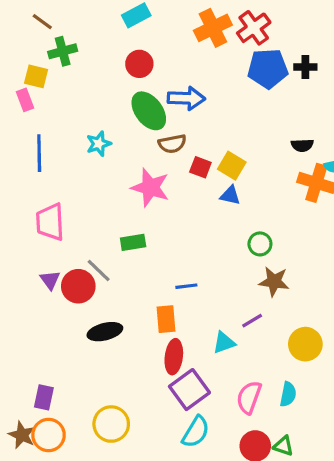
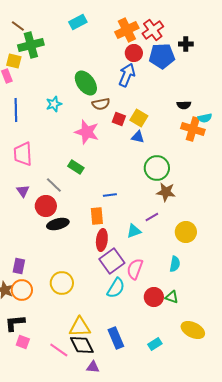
green cross: (63, 51) -> (31, 45), size x1.4
red circle: (139, 64) -> (134, 53), moved
black cross: (305, 67) -> (186, 44), moved
blue arrow: (186, 98) -> (127, 75), moved, turned -70
green rectangle: (133, 242) -> (76, 167), turned 42
green circle: (260, 244) -> (157, 168), size x1.6
red circle: (78, 286) -> (46, 206), moved
pink semicircle: (249, 397) -> (135, 269), moved

